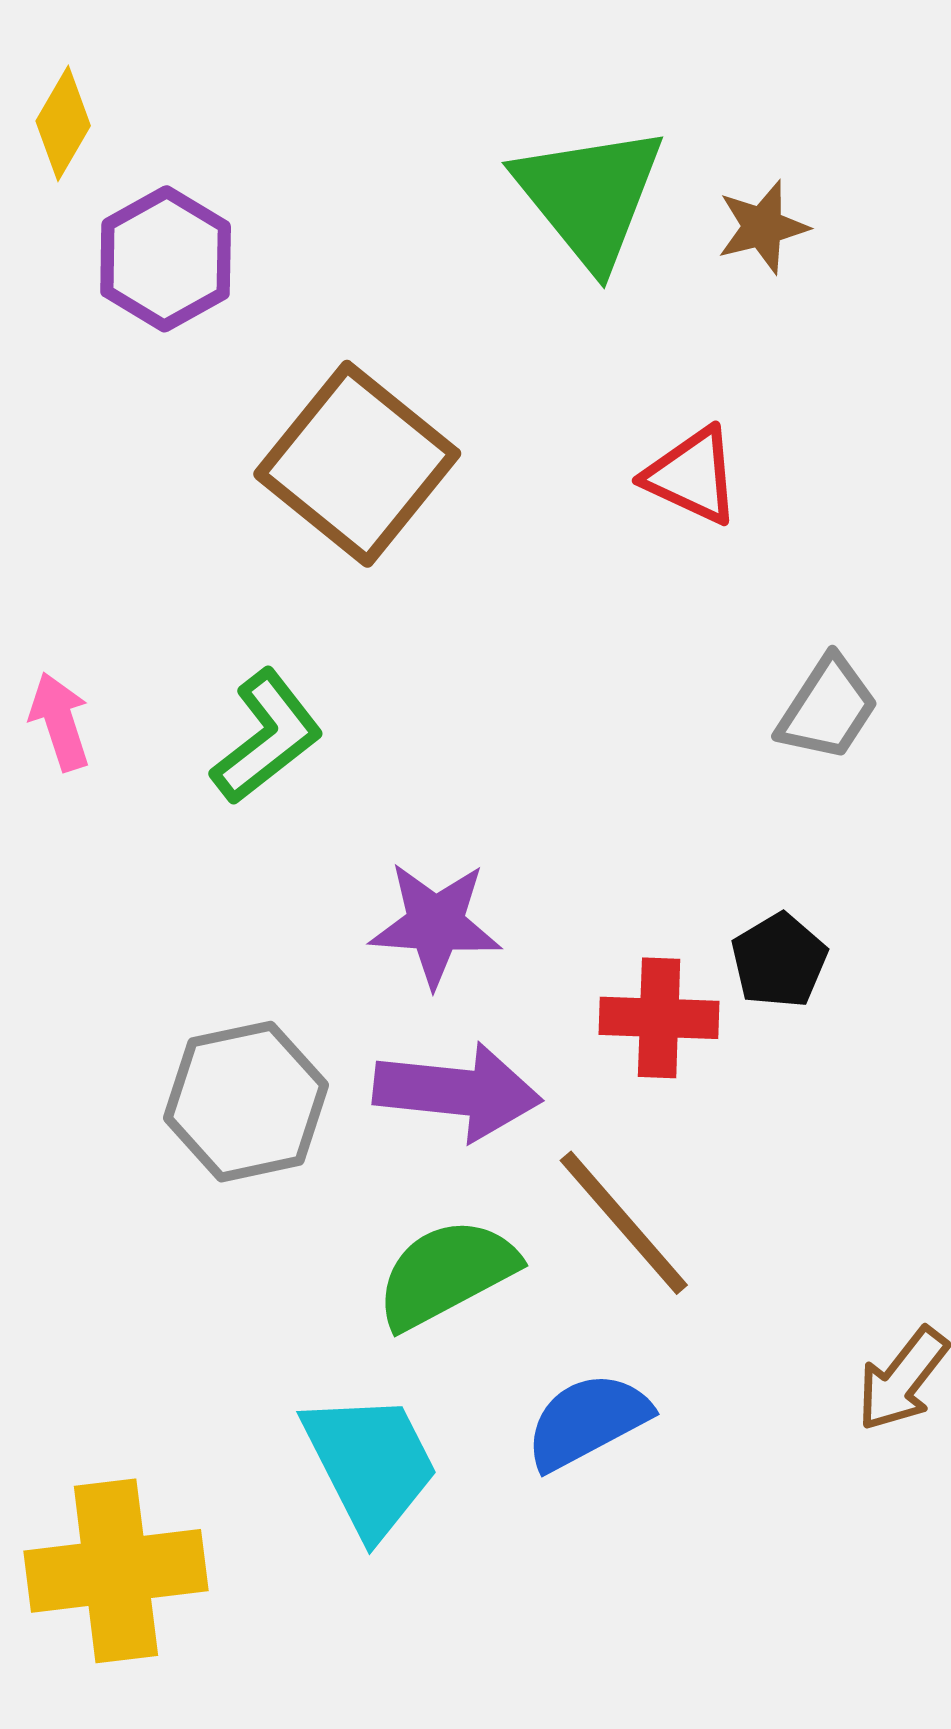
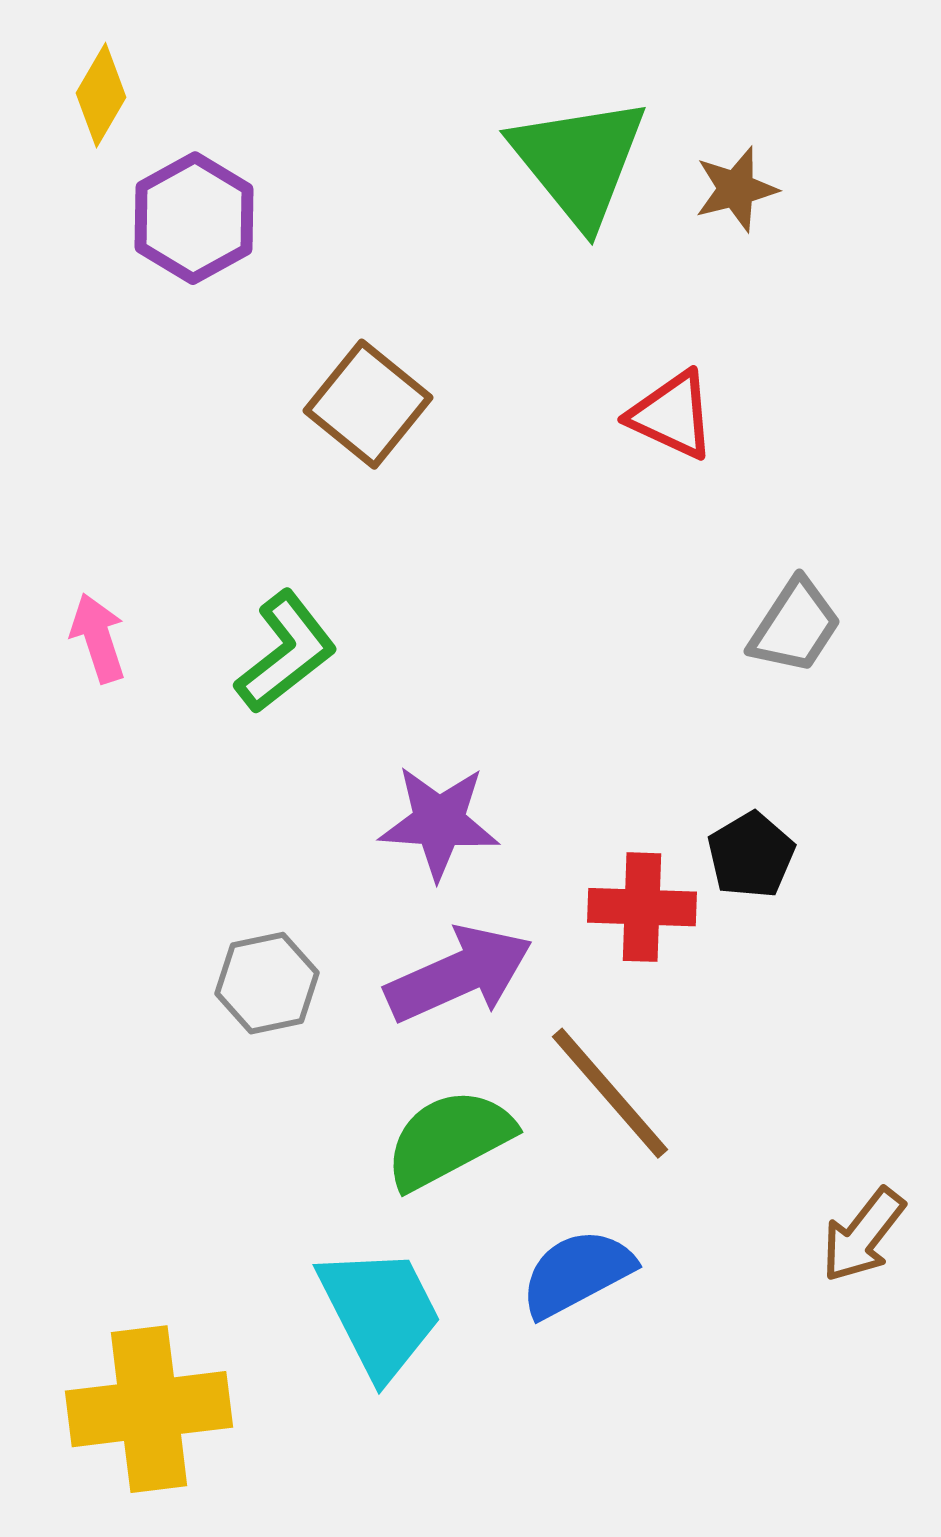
brown square: (357, 464) -> (368, 404), size x0.7
purple arrow: (457, 1092) -> (459, 974), turned -30
gray hexagon: (246, 1102) -> (267, 983), size x0.7

